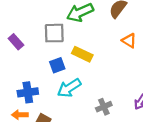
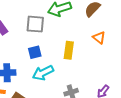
yellow rectangle: (82, 54) -> (69, 50), moved, turned 66

